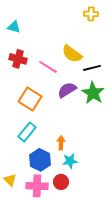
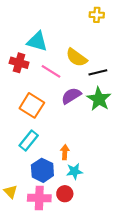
cyan triangle: (14, 27) -> (37, 42), moved, size x1.5

